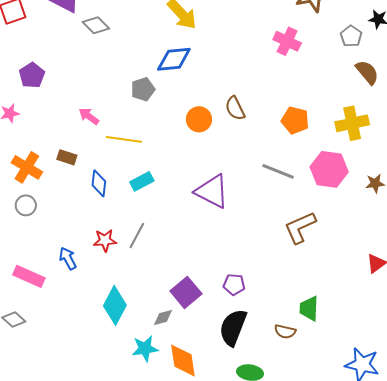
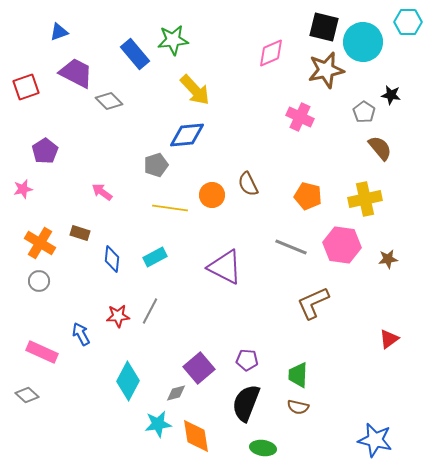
yellow line: (124, 139) -> (170, 208), moved
green trapezoid: (309, 308) -> (298, 375), moved

